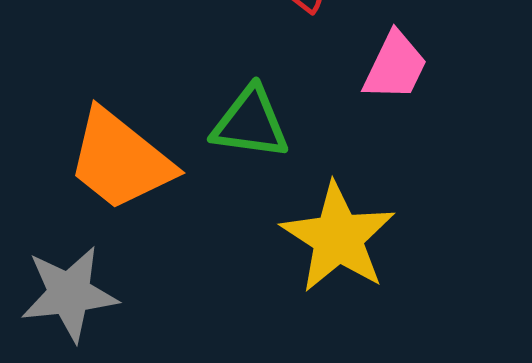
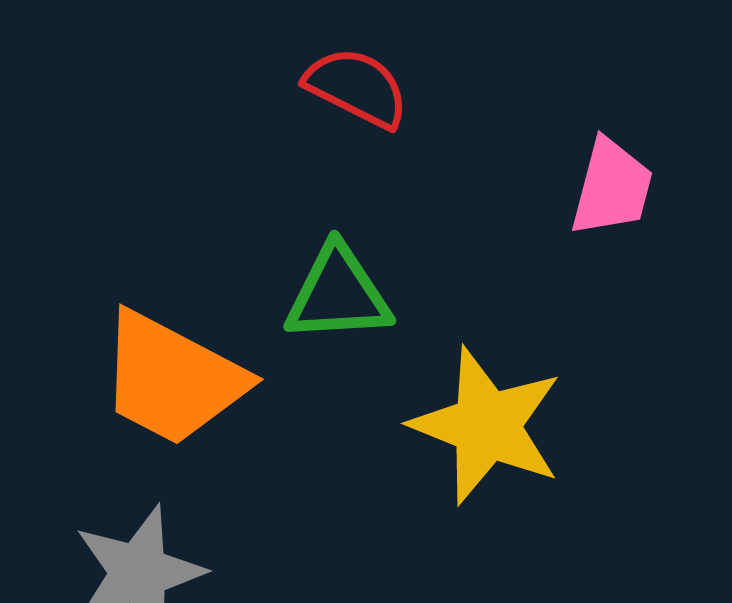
pink trapezoid: (395, 66) -> (612, 187), moved

